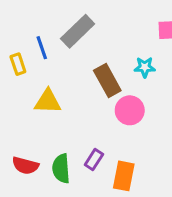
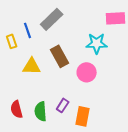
cyan star: (145, 67) -> (97, 43), size x1.5
brown rectangle: (107, 81) -> (60, 56), moved
red semicircle: (25, 166) -> (17, 109), turned 60

